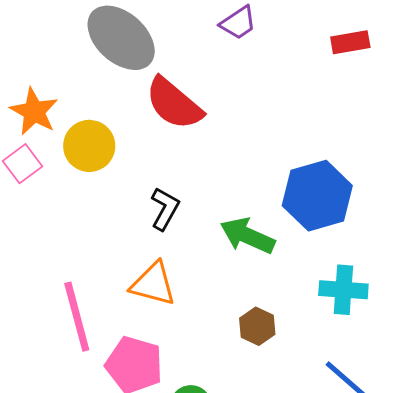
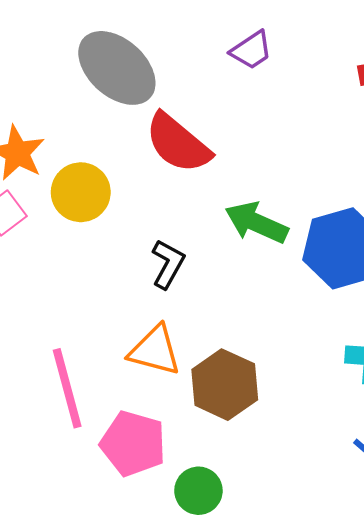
green arrow: (247, 236) -> (256, 223), moved
brown hexagon: (257, 326) -> (225, 385), moved, size x1.6

